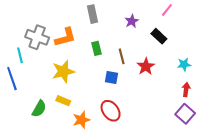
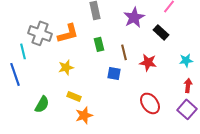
purple star: (132, 21) -> (134, 17), size x1.5
red star: (146, 66) -> (148, 62), turned -30
yellow star: (63, 71) -> (66, 67), size x0.7
yellow rectangle: (63, 101) -> (74, 96), moved
red ellipse: (111, 111) -> (150, 103), moved

